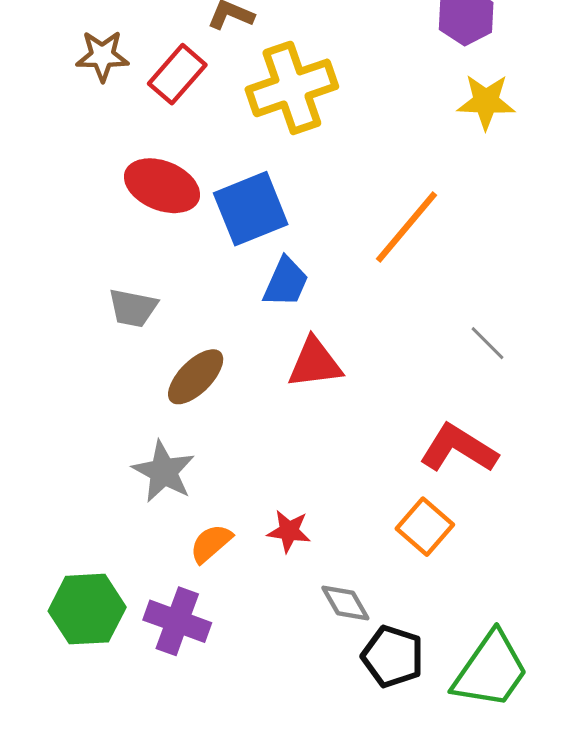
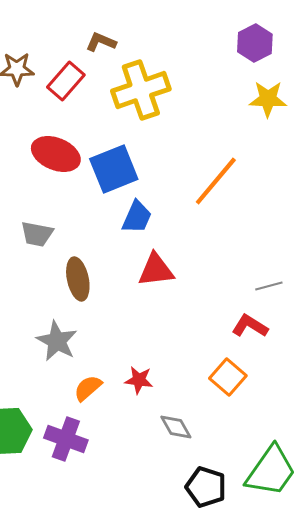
gray line: (488, 343) -> (269, 286), moved, turned -60
brown ellipse: (196, 377) -> (78, 279), turned -57
red L-shape: (458, 449) -> (250, 326), size x0.7
black pentagon: (393, 656) -> (206, 487), moved

